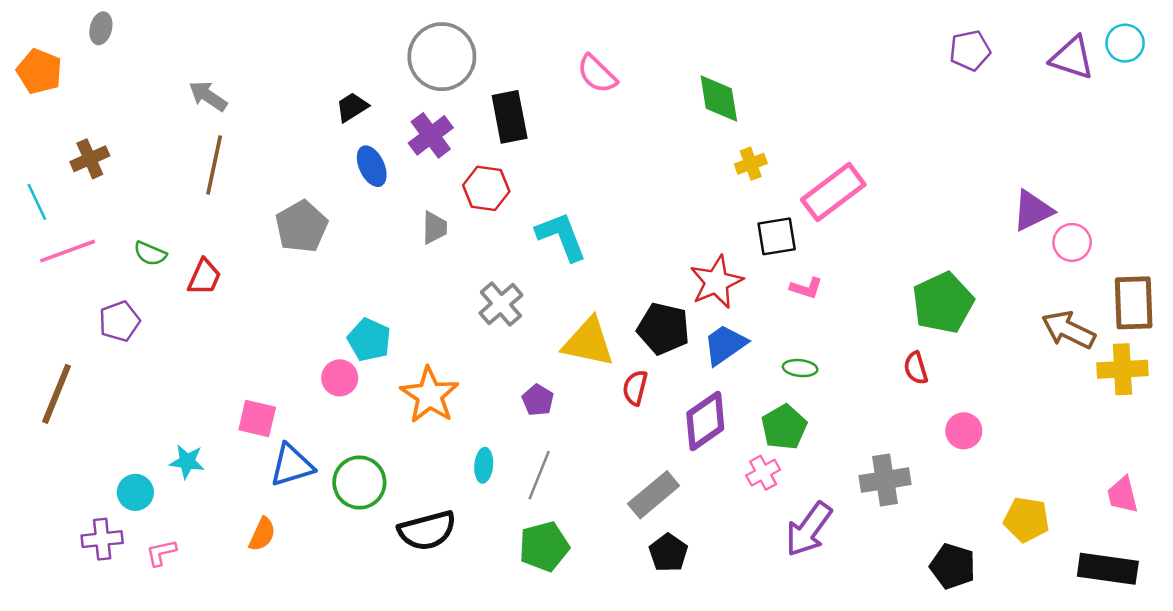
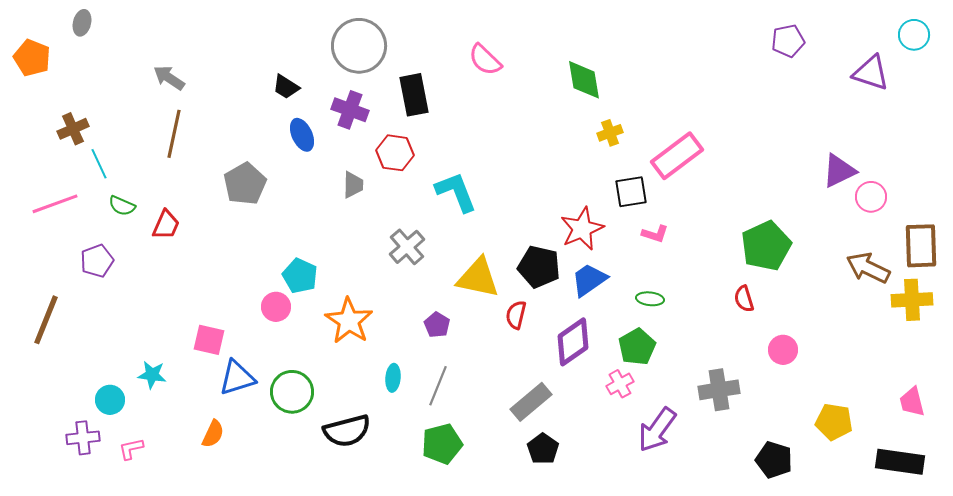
purple triangle: (1072, 58) -> (871, 73), moved
black trapezoid: (352, 107) -> (286, 87), turned -116
purple cross: (431, 135) -> (350, 110), turned -33
cyan line: (37, 202) -> (99, 164), moved

